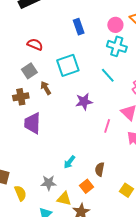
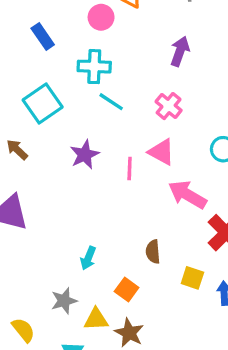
cyan cross: (117, 46) -> (94, 67), moved
pink line: (107, 126) -> (130, 169), moved
brown semicircle: (100, 169) -> (153, 252), moved

